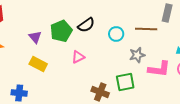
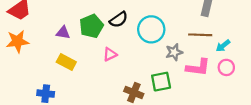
brown line: (146, 29) -> (200, 35), moved
cyan circle: (116, 34) -> (151, 29), size x1.6
purple triangle: (35, 37) -> (63, 33), turned -40

